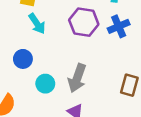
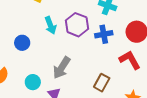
cyan arrow: (37, 24) -> (50, 25), moved
cyan circle: (45, 84) -> (33, 82), moved

